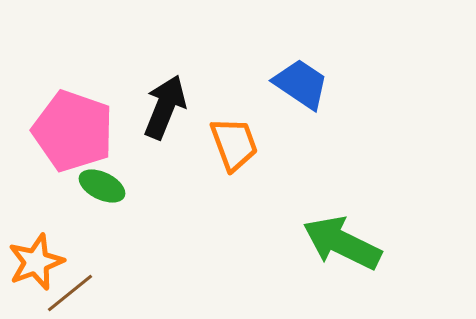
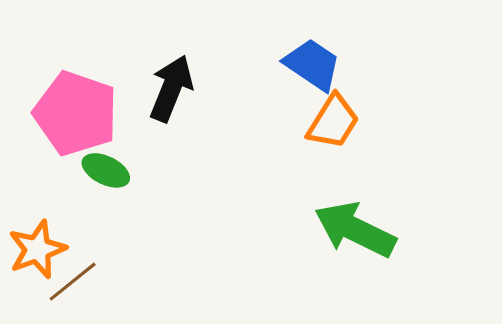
orange trapezoid: (234, 144) -> (333, 122), moved, turned 52

